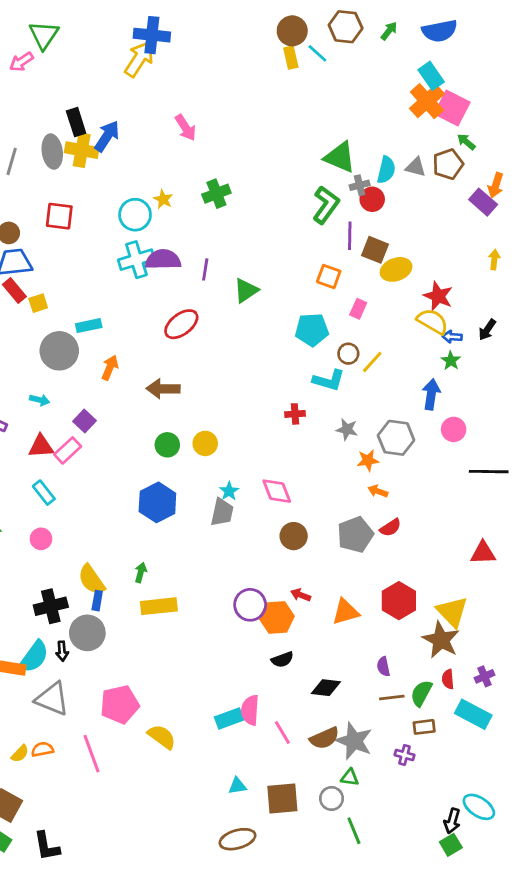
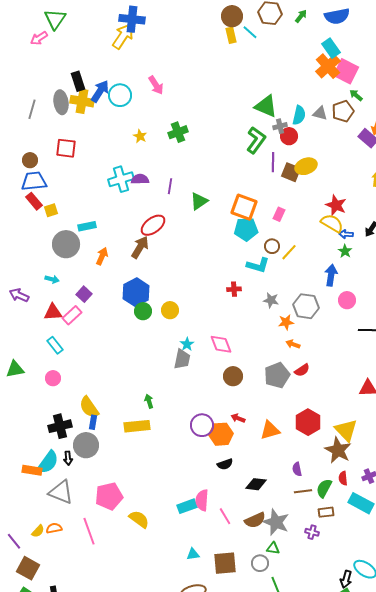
cyan circle: (135, 215) -> (120, 95), moved
purple semicircle: (163, 260) -> (140, 179), size x0.7
yellow ellipse: (396, 269) -> (306, 166), moved
orange square: (329, 276) -> (244, 207), moved, size x1.5
brown arrow: (163, 389) -> (140, 247), moved, turned 120
blue hexagon: (157, 502) -> (136, 292), moved
green arrow: (141, 573) -> (149, 401), moved, turned -32

